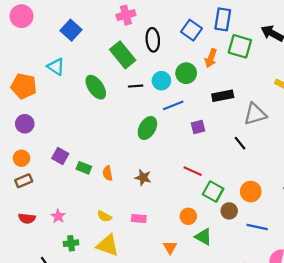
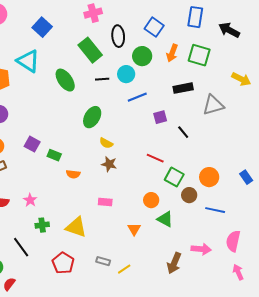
blue rectangle: (223, 19) -> (195, 17), moved
green square: (240, 46) -> (199, 55), moved
cyan triangle: (56, 67) -> (28, 61), size x1.4
green circle: (186, 73) -> (142, 56), moved
green ellipse: (147, 128) -> (92, 117), moved
black line: (240, 143) -> (183, 132), moved
orange semicircle: (108, 173) -> (73, 174), moved, turned -72
yellow semicircle: (104, 216) -> (106, 143), moved

